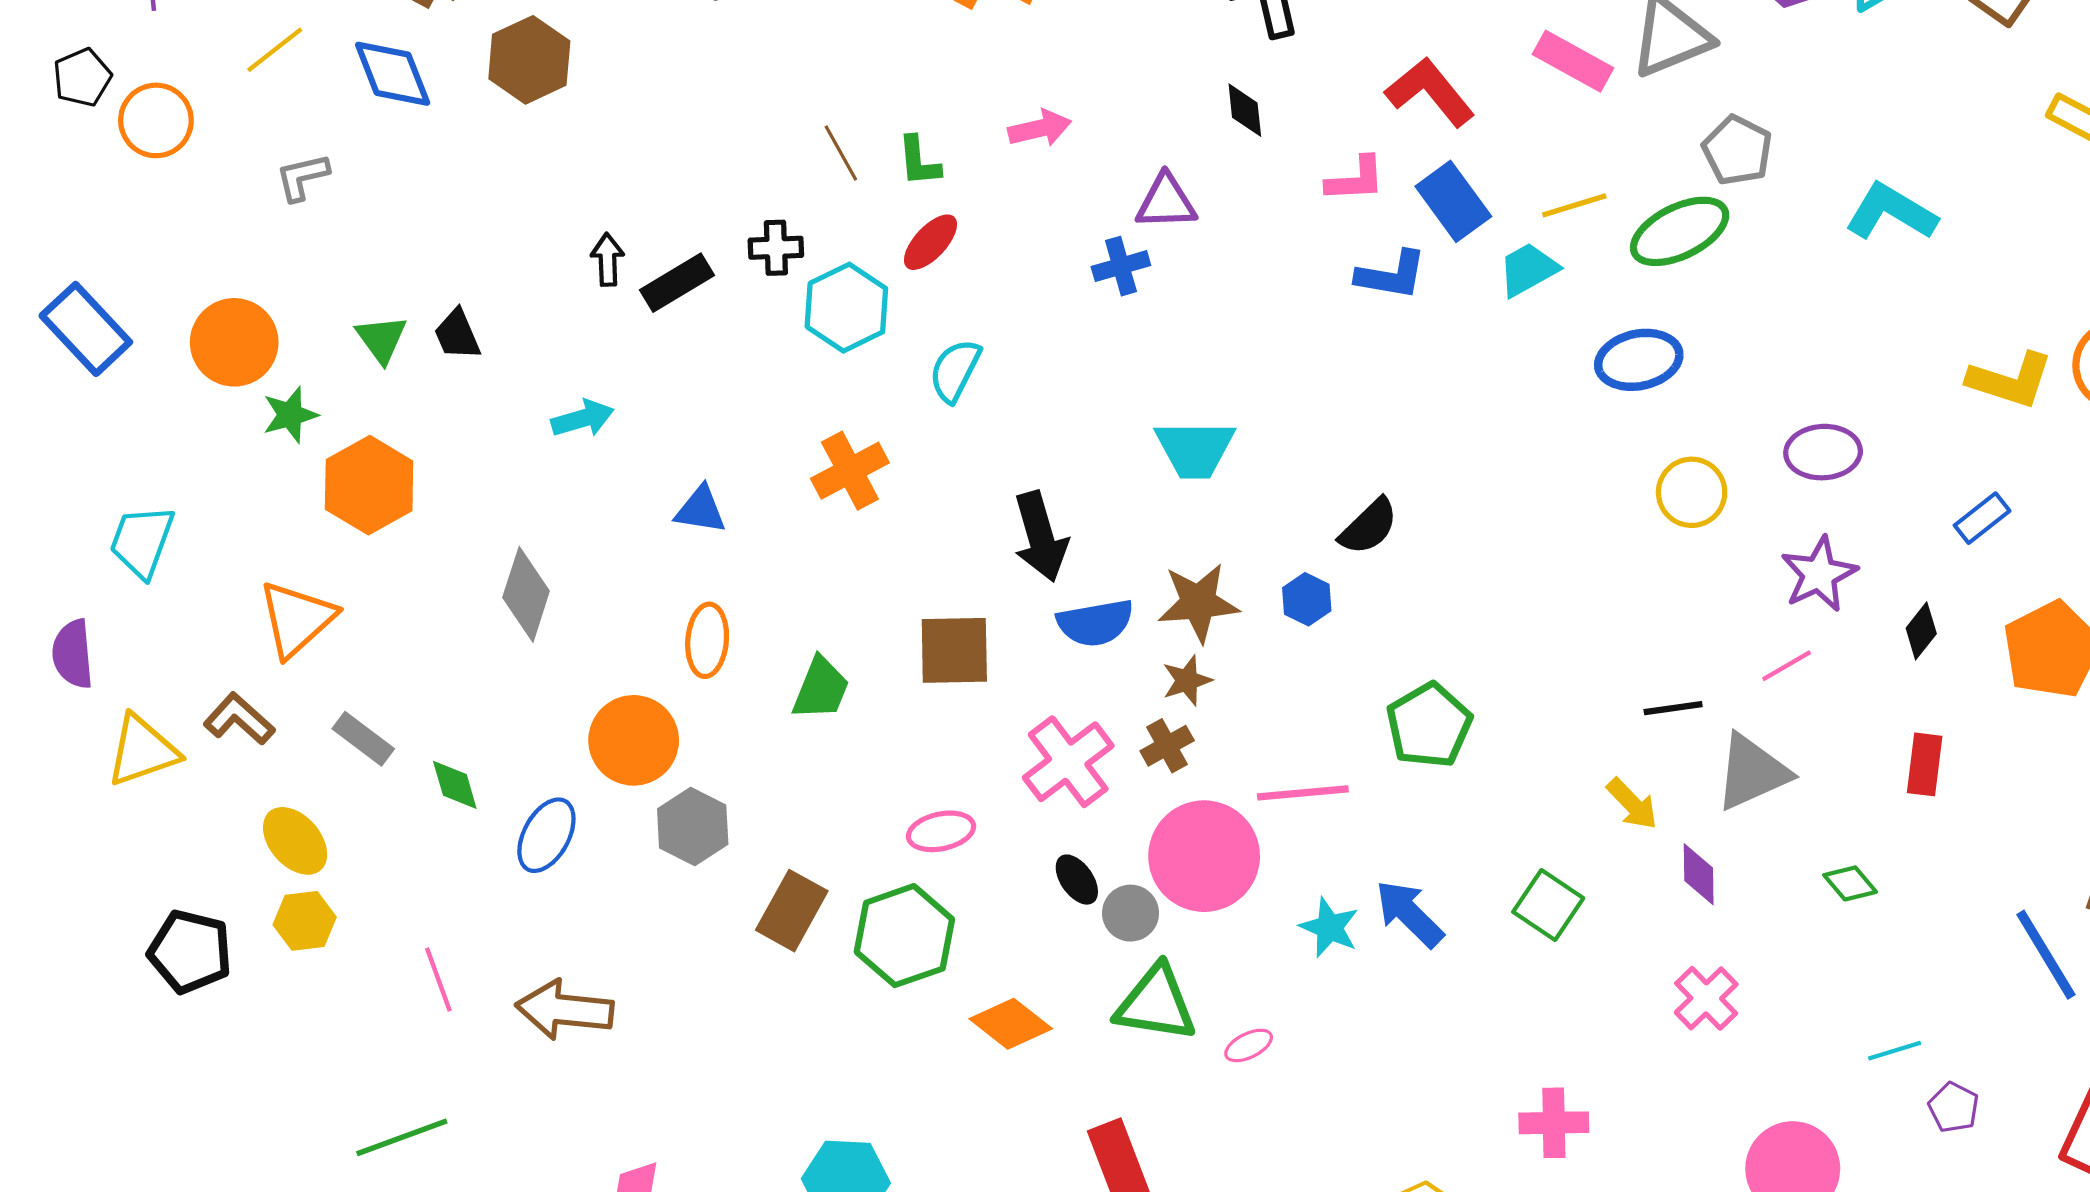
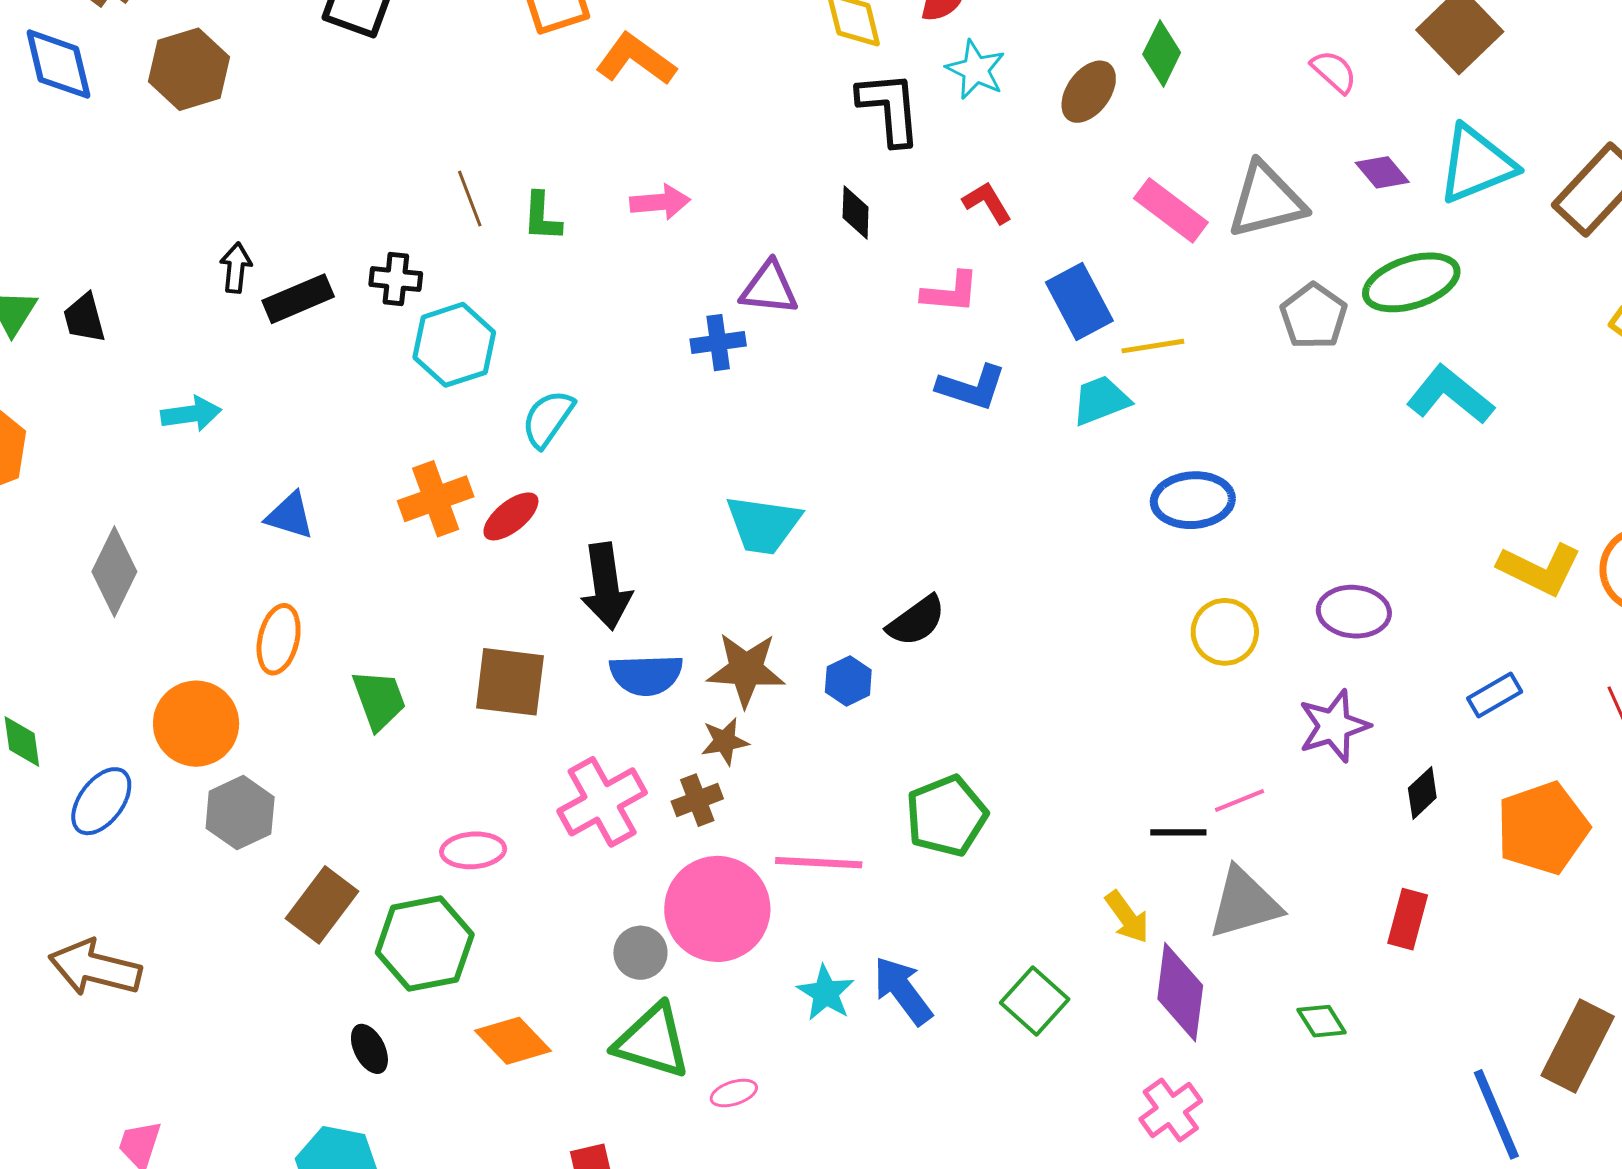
red L-shape: (1430, 92) -> (987, 203), moved, size x0.6
blue rectangle: (1453, 201) -> (1079, 301), moved
green ellipse: (1680, 231) -> (1411, 282), moved
red ellipse: (931, 242) -> (511, 516), moved
pink line: (1787, 666) -> (1239, 801), moved
green trapezoid: (821, 688) -> (379, 700), turned -50
purple diamond: (1699, 874) -> (1180, 992), size x1.6
black ellipse: (1077, 880) -> (369, 1049), moved

